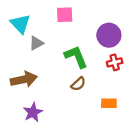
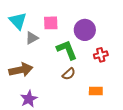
pink square: (65, 15) -> (51, 23), moved
purple circle: (109, 35) -> (85, 30), moved

